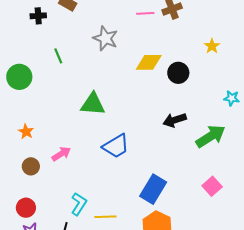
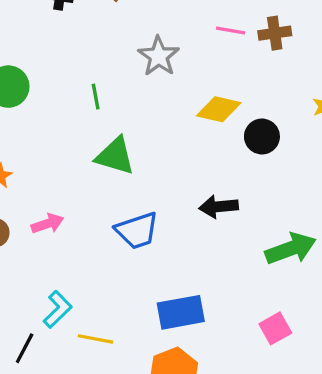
green line: (58, 56) -> (96, 97), moved
black arrow: (175, 120) -> (219, 207), moved
blue rectangle: (153, 189) -> (181, 312), turned 36

